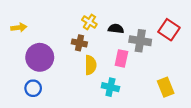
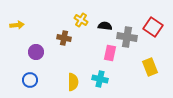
brown cross: (79, 43) -> (64, 38), moved
purple circle: (40, 57) -> (36, 52), size x0.6
yellow semicircle: (91, 65) -> (73, 82), moved
yellow rectangle: (166, 87) -> (150, 67), moved

